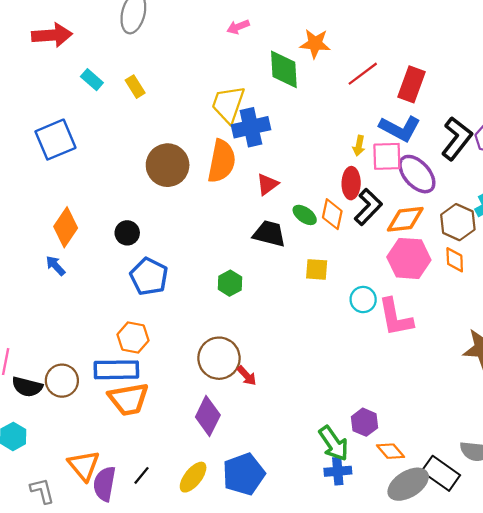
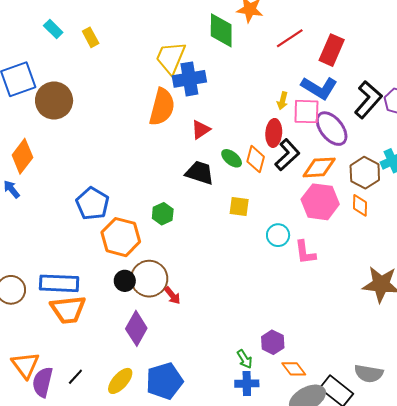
brown circle: (168, 165) -> (54, 101), moved
black circle: (127, 233) -> (125, 281), moved
pink L-shape: (395, 317) -> (305, 252), size x0.7
orange hexagon: (133, 337) -> (121, 237), moved, size x1.4
green arrow: (334, 443) -> (245, 359), size x0.6

